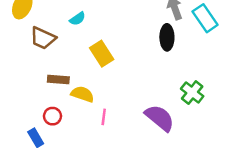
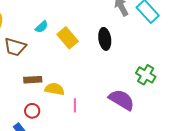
black ellipse: (167, 37) -> (105, 39), moved
yellow rectangle: (102, 54) -> (68, 38), moved

